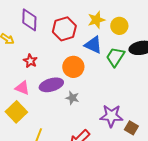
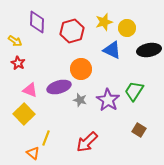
blue triangle: (93, 45) -> (112, 50), moved
green trapezoid: (115, 57) -> (134, 91), moved
red star: (30, 61) -> (18, 63), moved
purple star: (111, 116) -> (108, 100), moved, turned 30

